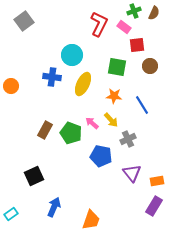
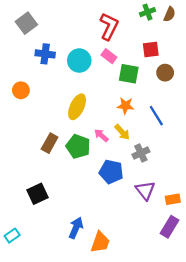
pink rectangle: (124, 27) -> (109, 56), moved
blue cross: (52, 77) -> (45, 54), moved
yellow ellipse: (83, 84) -> (77, 107), moved
orange circle: (11, 86) -> (21, 90), moved
blue arrow: (54, 207) -> (76, 228), moved

